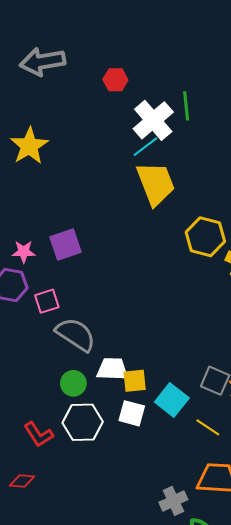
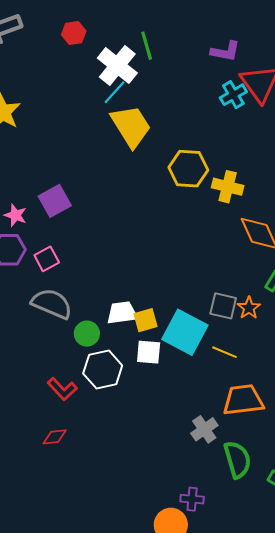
pink star: (24, 252) -> (15, 215), turned 30
gray semicircle: (76, 334) -> (52, 304), moved
cyan square: (172, 400) -> (185, 332), size x1.4

